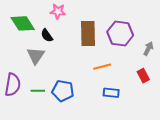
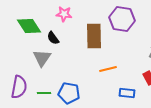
purple hexagon: (120, 33) -> (122, 19), moved
blue rectangle: (111, 93) -> (127, 93), moved

